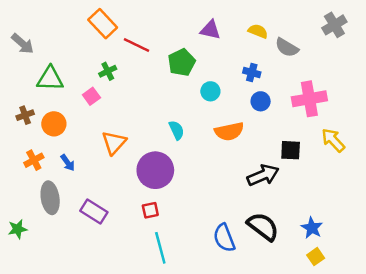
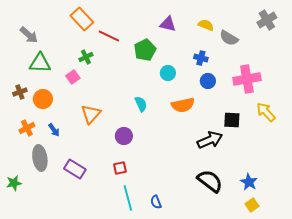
gray arrow: (23, 44) -> (29, 35), moved
purple circle: (155, 170) -> (124, 136), size x0.6
blue semicircle: (224, 238) -> (156, 202), moved, size x0.6

